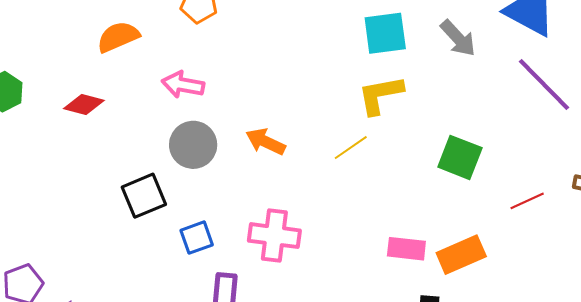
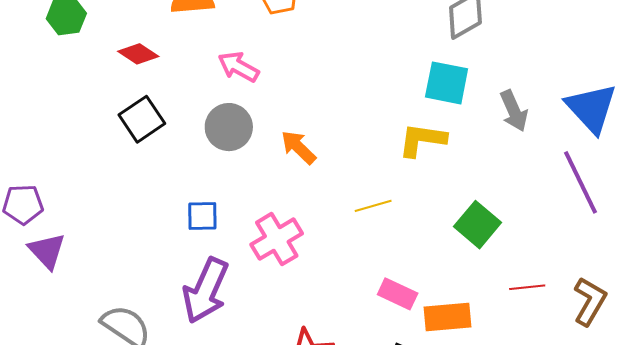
yellow line: (351, 148) -> (373, 206), moved
black square: (144, 196) -> (142, 119), moved, turned -30
pink cross: (274, 236) -> (277, 239), turned 33

